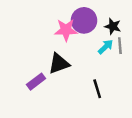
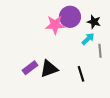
gray line: (120, 46) -> (100, 51), moved
black triangle: (59, 64) -> (49, 69), moved

